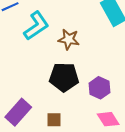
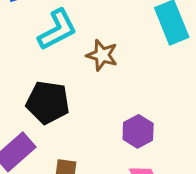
black pentagon: (64, 77) -> (48, 102), moved

